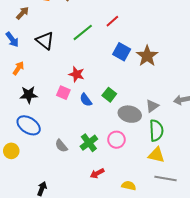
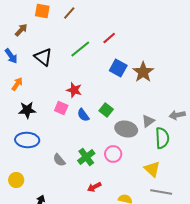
blue ellipse: (29, 125) -> (27, 140), turned -30
green semicircle: (156, 130) -> (162, 138), moved
yellow circle: (11, 151) -> (16, 180), moved
yellow triangle: (156, 155) -> (152, 169), turned 30

